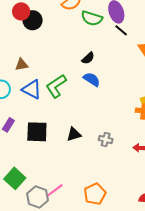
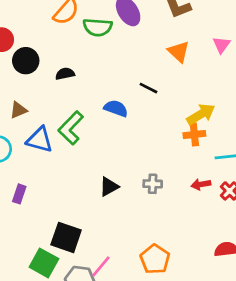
black circle: (33, 20) -> (26, 61), moved
black line: (121, 30) -> (148, 88), moved
black semicircle: (88, 58) -> (65, 74), moved, turned -136
black square: (37, 132) -> (66, 237), moved, turned 30

